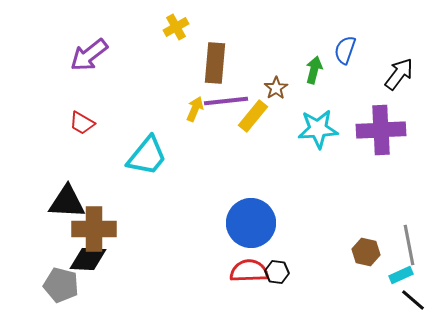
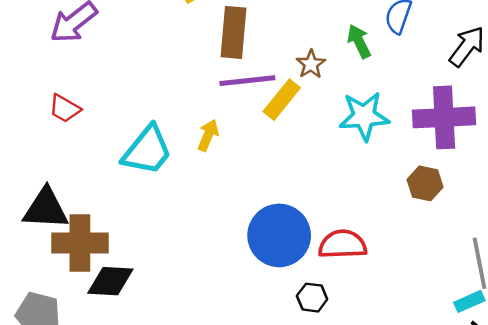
green arrow: (314, 70) -> (359, 41), turned -40
yellow arrow: (195, 109) -> (208, 135), moved
brown hexagon: (366, 252) -> (425, 183), moved
black diamond: (88, 259) -> (110, 281), moved
red semicircle: (249, 271) -> (343, 244), moved

